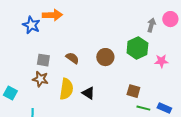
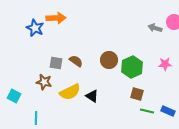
gray arrow: (151, 25) -> (155, 28), turned -88
green hexagon: (137, 48) -> (132, 67), moved
gray square: (43, 60) -> (56, 63), moved
yellow semicircle: (66, 89) -> (70, 92), turned 55

